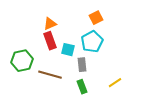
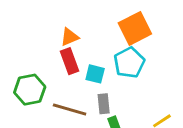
orange square: (96, 18) -> (135, 28), size x1.6
gray rectangle: (82, 65) -> (104, 104), moved

